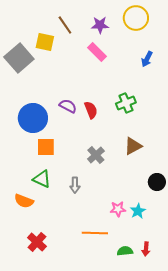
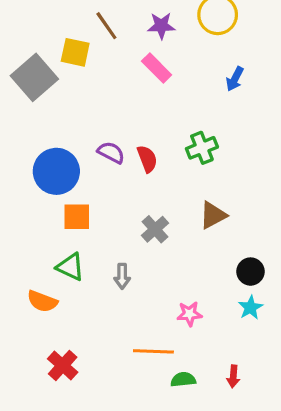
cyan star: (138, 211) -> (251, 308), moved
green semicircle: (125, 251) -> (183, 380), moved

